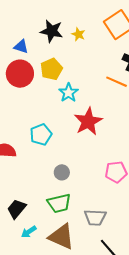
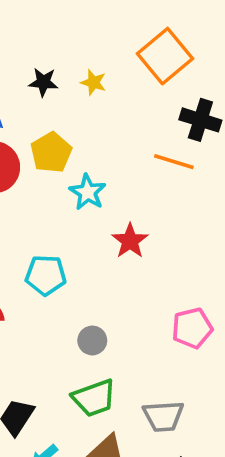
black star: (52, 31) -> (43, 82), size x0.7
red star: (88, 121) -> (130, 241), size x0.7
cyan pentagon: (41, 135) -> (46, 275), turned 30

